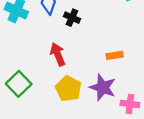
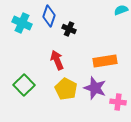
orange rectangle: (115, 55) -> (105, 61), size x1.6

